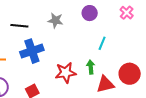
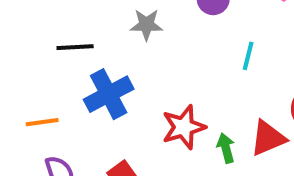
green arrow: (91, 67) -> (226, 148), moved

